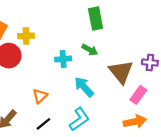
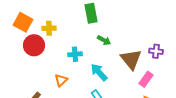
green rectangle: (96, 19) -> (91, 13), moved
cyan cross: (63, 59) -> (75, 54), moved

